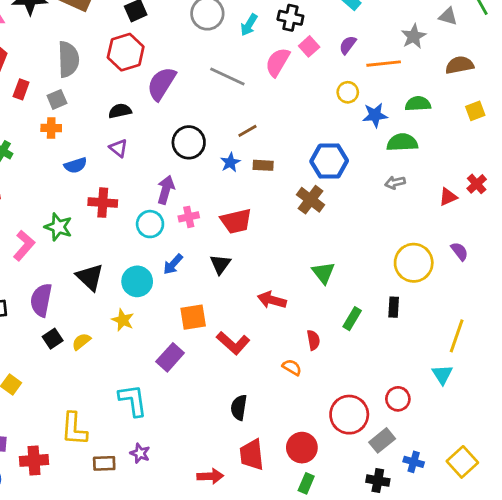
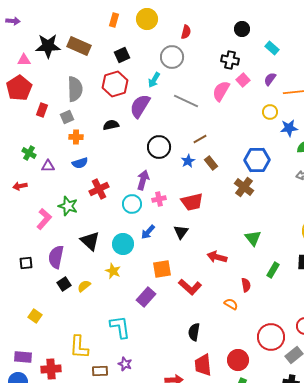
cyan arrow: (249, 25) -> (154, 80), moved
orange cross: (51, 128) -> (76, 137), moved
purple triangle: (119, 148) -> (48, 166), moved, turned -40
brown rectangle: (263, 165) -> (211, 163), turned 48
red cross: (103, 203) -> (99, 189), turned -30

